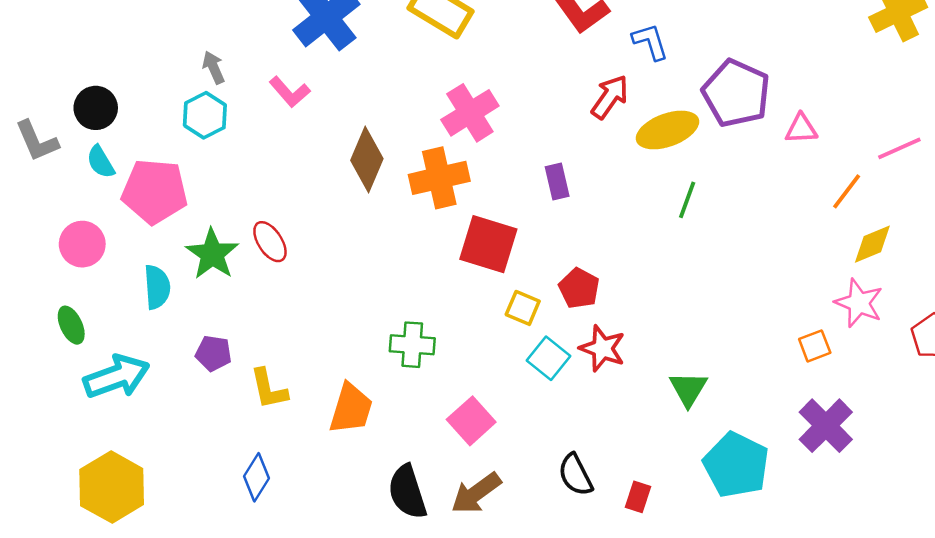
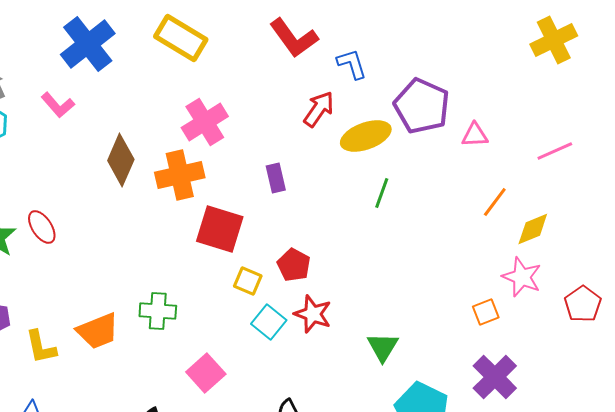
orange line: (847, 191) -> (495, 202), moved
orange trapezoid: (351, 409) -> (98, 331), moved, turned 51

